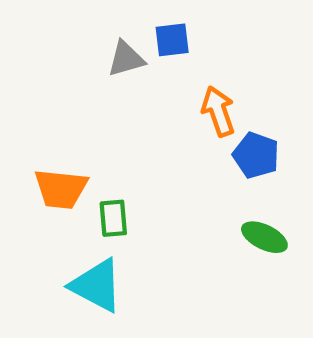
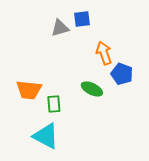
green ellipse: (264, 237) -> (92, 89), moved

